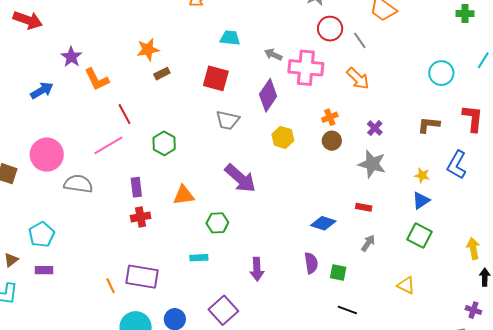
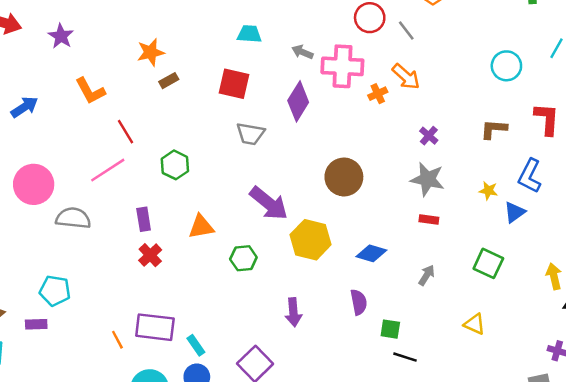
purple star: (71, 57) -> (61, 36), moved
orange cross: (330, 117) -> (378, 94), moved
yellow hexagon: (283, 137) -> (311, 240), moved, size x1.5
brown circle: (332, 141) -> (344, 177), moved, size x1.6
blue triangle: (421, 200) -> (515, 212), moved
red rectangle: (364, 207) -> (429, 219), moved
red cross: (141, 217) -> (150, 255), turned -30
cyan pentagon: (42, 235) -> (55, 291), moved, turned -30
cyan rectangle: (199, 258) -> (196, 345), moved, turned 60
green square: (338, 273) -> (390, 329), moved

